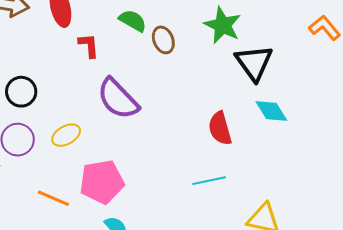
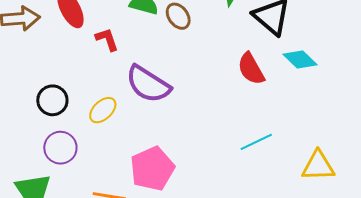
red semicircle: (220, 128) -> (251, 69), moved
yellow ellipse: (66, 135) -> (103, 110), moved

